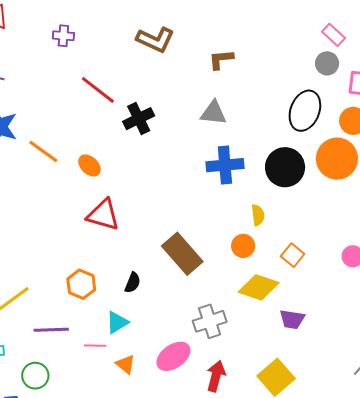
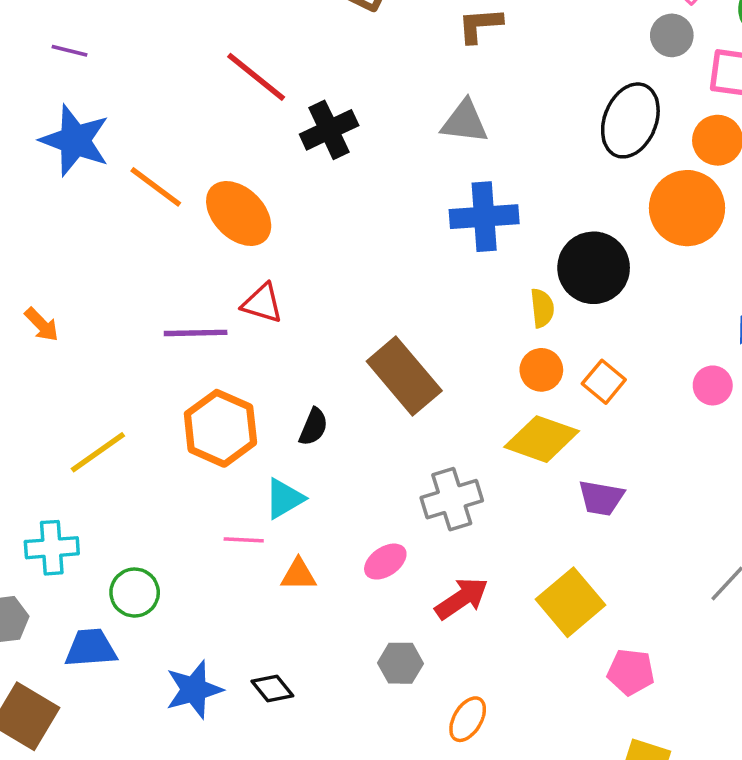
orange ellipse: (89, 165) -> (239, 214), size x1.6
black circle: (285, 167) -> (594, 268), moved
red triangle: (103, 215) -> (262, 303), size x0.7
orange circle: (243, 246) -> (541, 370), moved
orange hexagon: (81, 284) -> (220, 428), size x1.4
purple line: (51, 330) -> (196, 333), moved
pink ellipse: (173, 356) -> (385, 562), size x0.7
orange triangle: (126, 364) -> (298, 575), turned -40
red arrow: (216, 376) -> (462, 598), turned 40

